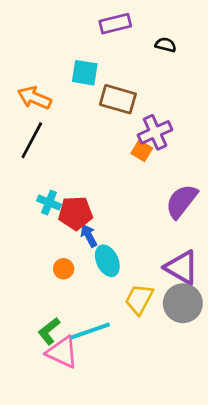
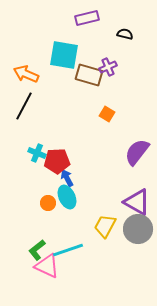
cyan square: (85, 73) -> (64, 55), size x1.4
purple cross: (155, 132) -> (108, 67), moved, size x0.7
cyan ellipse: (107, 261) -> (67, 197), moved

